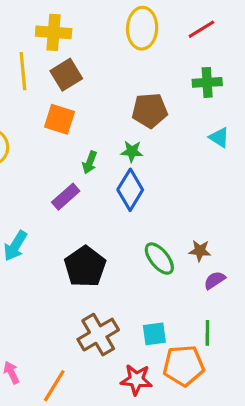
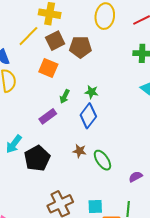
yellow line: (23, 71) -> (28, 36), turned 45
brown pentagon: (150, 110) -> (80, 47), moved
brown star: (200, 251) -> (79, 151), moved
black pentagon: (85, 267) -> (37, 158), moved

